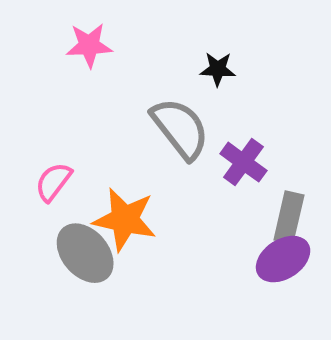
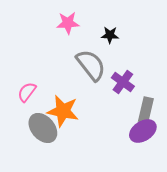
pink star: (89, 45) -> (68, 23), moved

